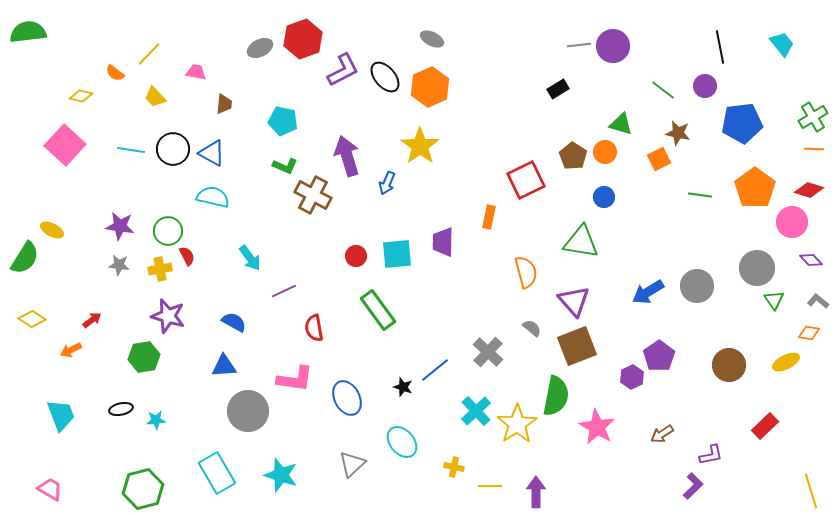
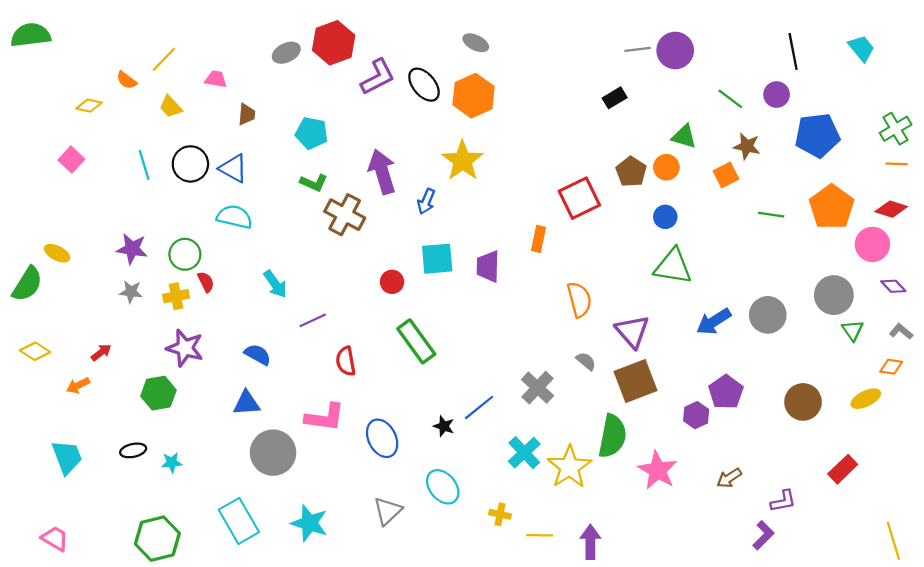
pink square: (65, 145) -> (71, 160), size x0.6
cyan line: (131, 150) -> (144, 165), turned 64
green triangle: (581, 242) -> (673, 266), moved
cyan square: (397, 254) -> (437, 259), moved

